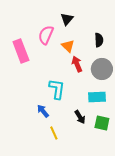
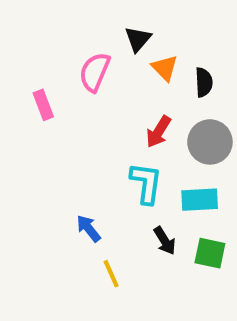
orange triangle: (68, 46) -> (165, 68), moved
pink rectangle: (21, 51) -> (43, 105), size x0.6
red arrow: (77, 64) -> (158, 132), turned -126
cyan L-shape: (57, 89) -> (146, 183), moved

